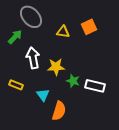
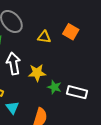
orange square: (89, 27) -> (71, 32), turned -35
cyan triangle: (43, 95) -> (12, 108), moved

